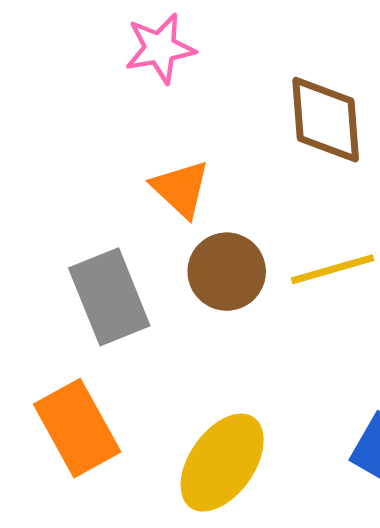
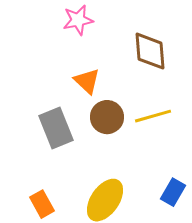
orange rectangle: (77, 428) -> (42, 204), moved, size x0.7

